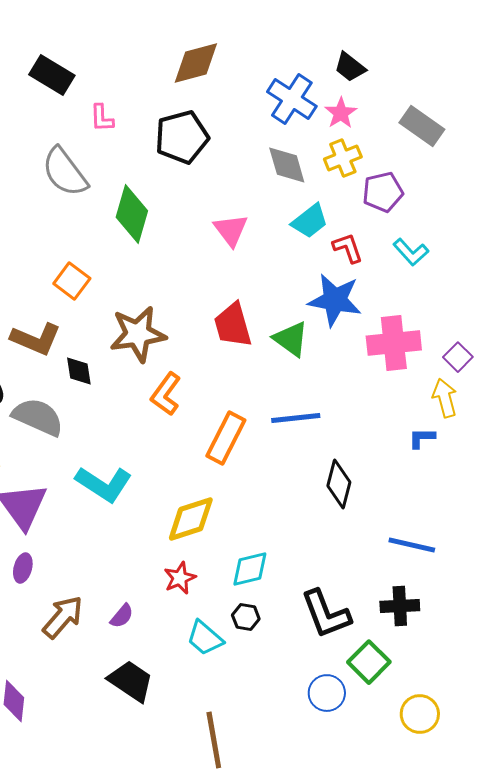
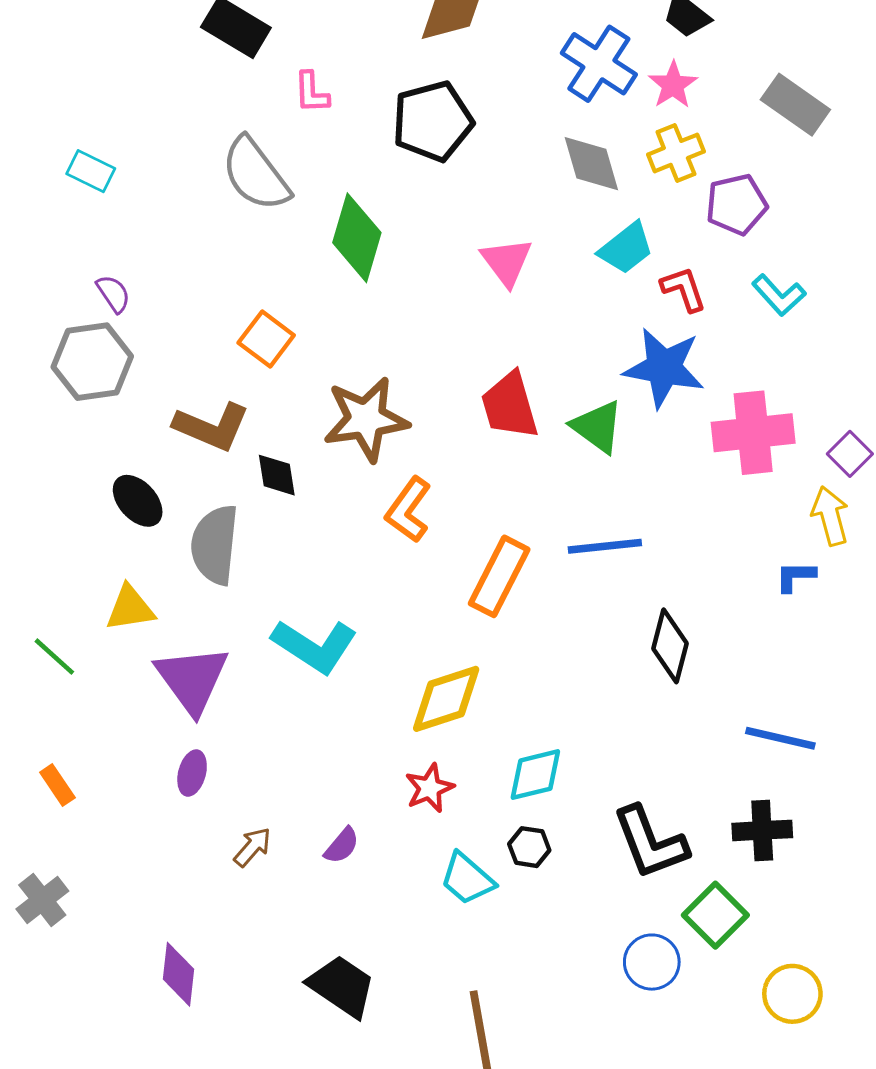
gray semicircle: (38, 417) -> (215, 545), turned -108
brown arrow: (63, 617) -> (253, 847), size x0.6
black trapezoid: (131, 681) -> (342, 986), moved

